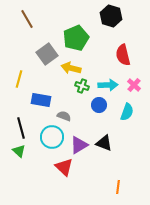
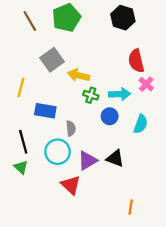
green pentagon: (76, 38) -> (66, 18), moved
pink cross: (134, 85) -> (146, 84), moved
gray semicircle: (64, 116) -> (71, 128), turned 64

